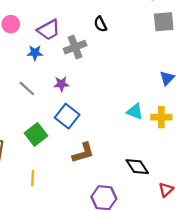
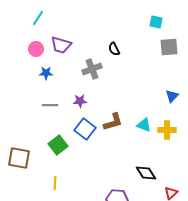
purple trapezoid: (49, 30) -> (61, 45), moved, turned 45
blue star: (35, 53) -> (46, 73), moved
gray line: (27, 88) -> (50, 105), turned -42
brown L-shape: (83, 153) -> (113, 122), moved

